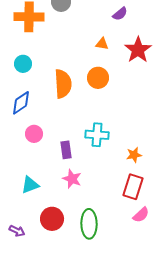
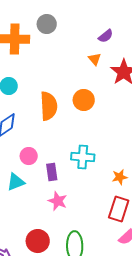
orange triangle: (102, 44) -> (95, 59), moved, turned 40
pink circle: (34, 134) -> (29, 156), moved
cyan triangle: (30, 185) -> (16, 182), moved

